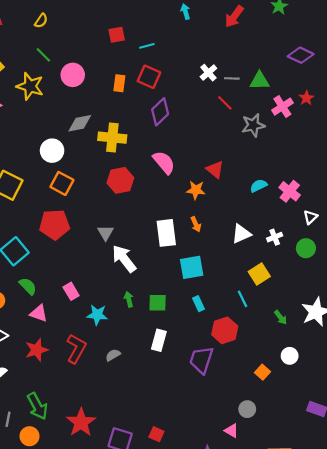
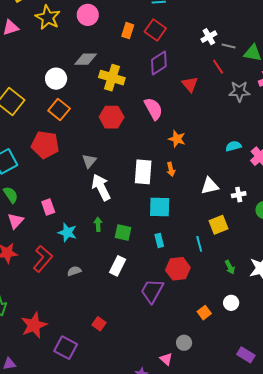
red triangle: (215, 170) -> (190, 84), moved
pink triangle: (39, 313) -> (16, 221), turned 42
red square: (156, 434) -> (99, 324), moved

